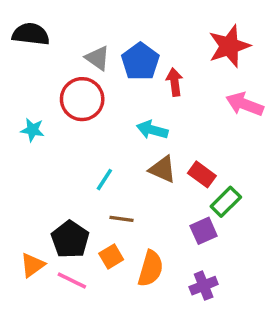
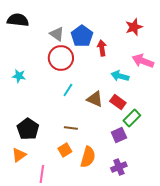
red star: (229, 46) -> (134, 27), size x0.7
red circle: (82, 99) -> (61, 58), moved
cyan arrow: (152, 130) -> (120, 76), moved
cyan line: (104, 180) -> (68, 90), moved
black pentagon: (70, 239) -> (28, 129), moved
pink line: (72, 280) -> (42, 174), moved, turned 72

